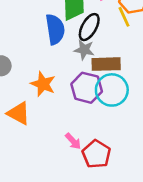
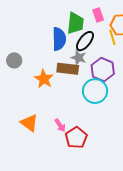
brown rectangle: (106, 64) -> (68, 69), moved
purple hexagon: (87, 88) -> (103, 70), moved
orange triangle: (19, 113) -> (29, 123), moved

